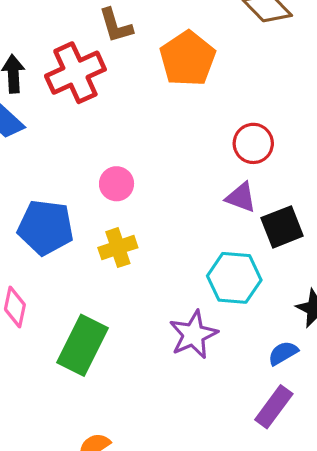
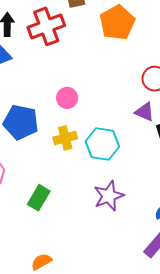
cyan hexagon: (234, 278) -> (102, 144), moved
green rectangle: (83, 345) -> (39, 198), size x0.7

